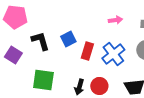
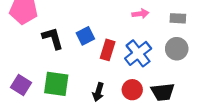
purple square: (13, 55) -> (21, 85), moved
red circle: (99, 86) -> (132, 90), moved

